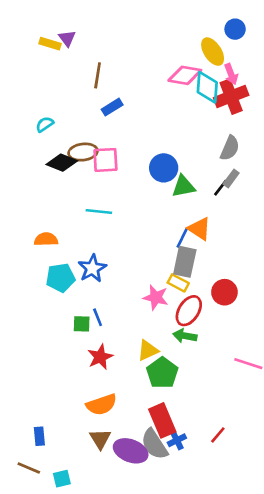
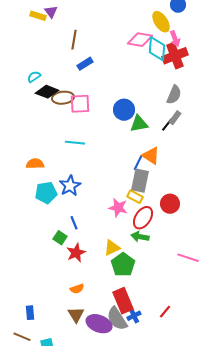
black diamond: (62, 163) -> (47, 92), moved
green square: (82, 324) -> (60, 238), moved, turned 32
orange semicircle: (102, 405) -> (77, 289), size x0.6

